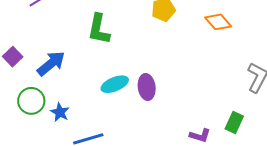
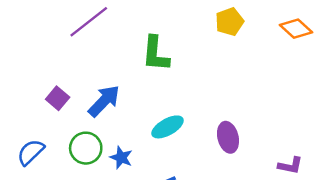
cyan ellipse: (115, 84) -> (168, 127), moved
purple ellipse: (147, 87) -> (228, 137), moved

